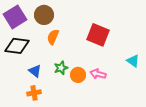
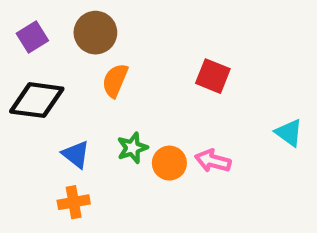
purple square: (15, 17) -> (32, 37), size x0.6
red square: (98, 35) -> (213, 76), size x0.7

